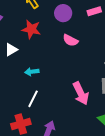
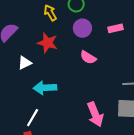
cyan arrow: (32, 72) -> (45, 88), size x1.5
white line: (33, 99) -> (33, 118), moved

